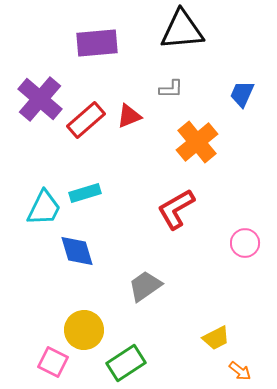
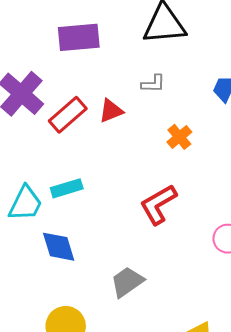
orange cross: (197, 142) -> (179, 137), size x0.6

